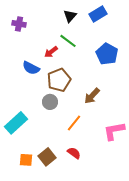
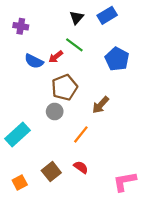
blue semicircle: (31, 68) -> (34, 61), moved
pink L-shape: (114, 131) -> (125, 181), moved
orange square: (26, 160) -> (20, 183), moved, turned -32

